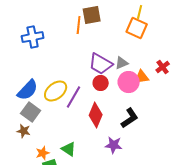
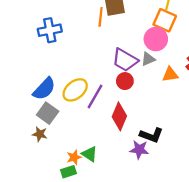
pink circle: (129, 82) -> (156, 39), moved
black L-shape: (130, 118) -> (151, 135), moved, turned 55
orange star: (43, 153) -> (74, 157), moved

